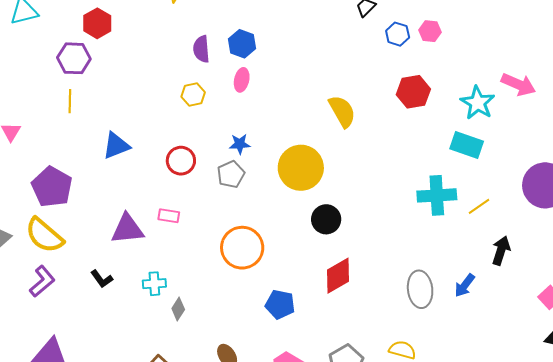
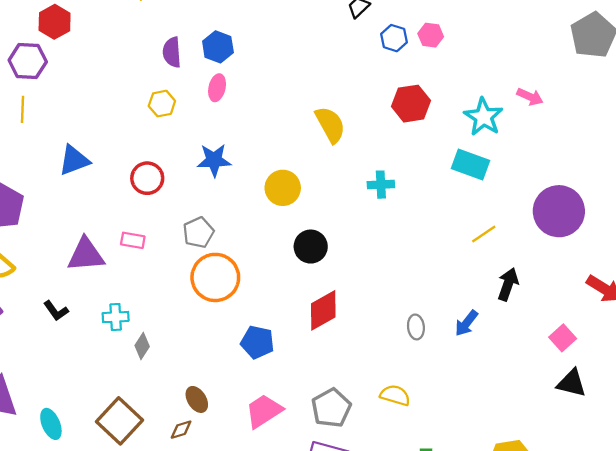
pink arrow: (518, 84) -> (530, 97), size x0.7
blue star: (240, 144) -> (214, 160), size x1.4
yellow circle: (301, 168) -> (283, 188), size x0.7
gray pentagon: (231, 174) -> (198, 232), moved
cyan cross: (437, 195) -> (381, 185), moved, size x0.6
gray ellipse: (420, 289) -> (416, 327), size x0.6

